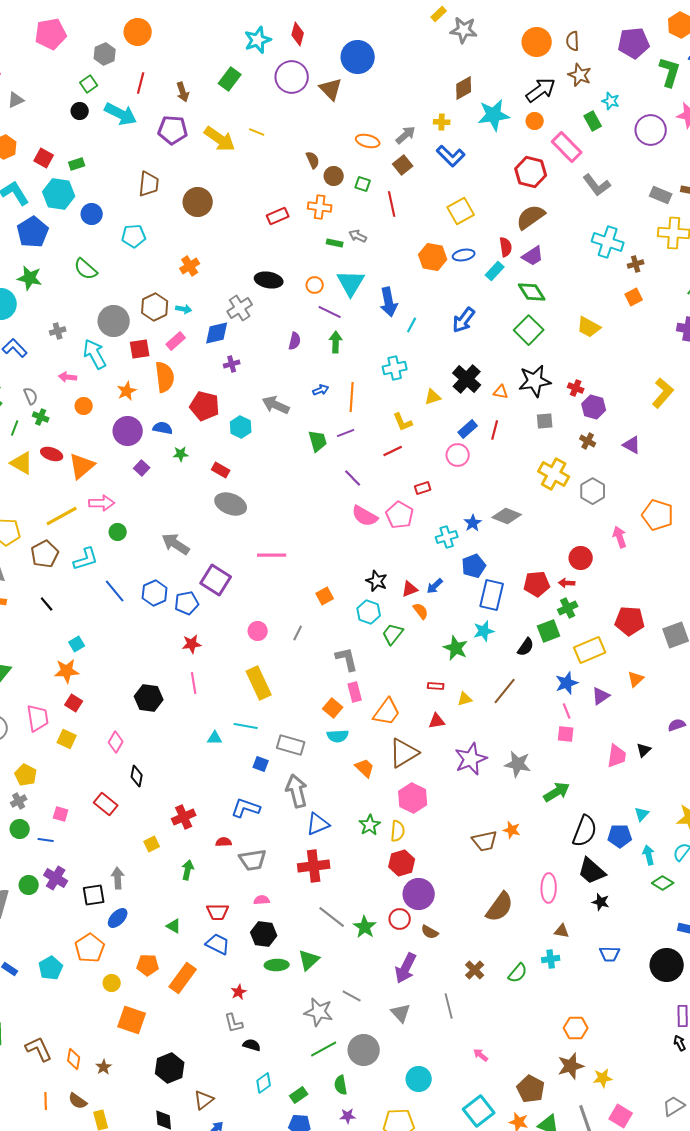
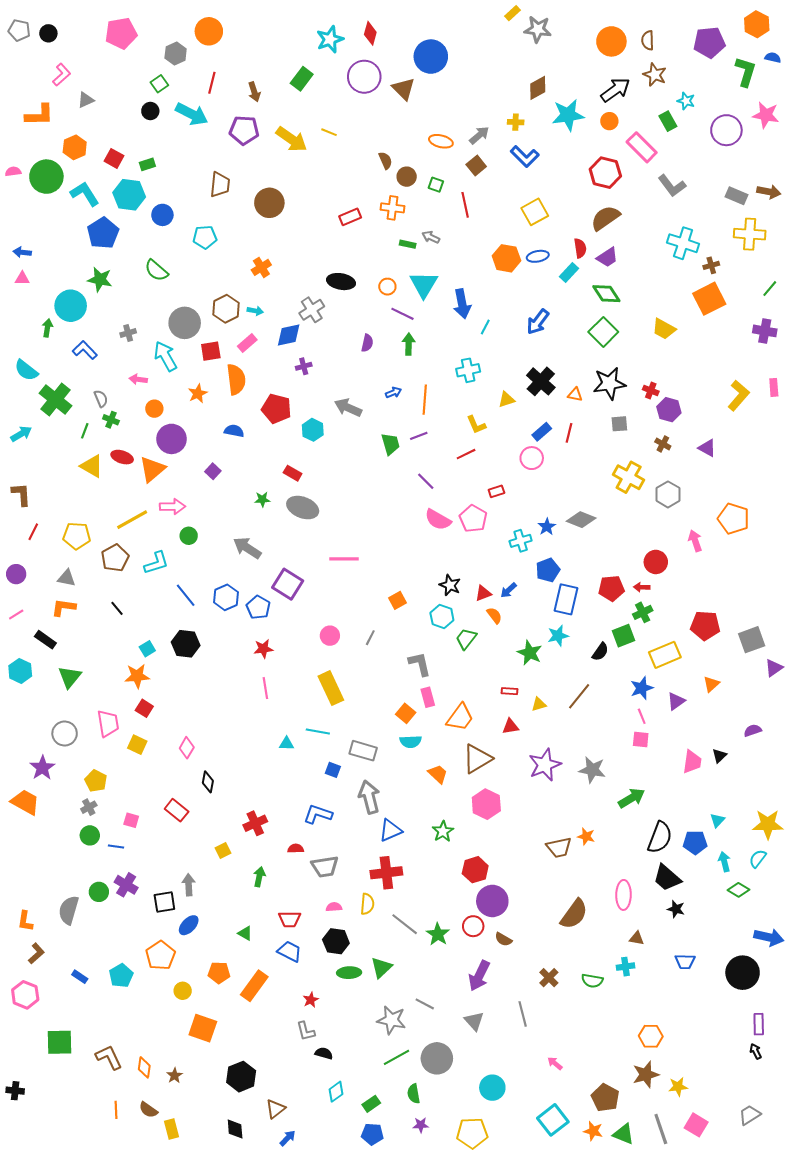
orange square: (634, 297) -> (709, 299), size x1.8
purple circle: (128, 431) -> (172, 439), moved
green star: (181, 454) -> (262, 499), moved
blue pentagon: (187, 603) -> (258, 607), turned -30
black hexagon: (149, 698) -> (186, 644), moved
yellow semicircle: (398, 831) -> (367, 904), moved
green semicircle: (518, 973) -> (592, 981), turned 60

